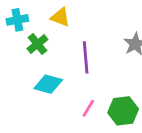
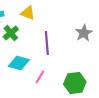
pink line: (88, 108) -> (40, 77), moved

